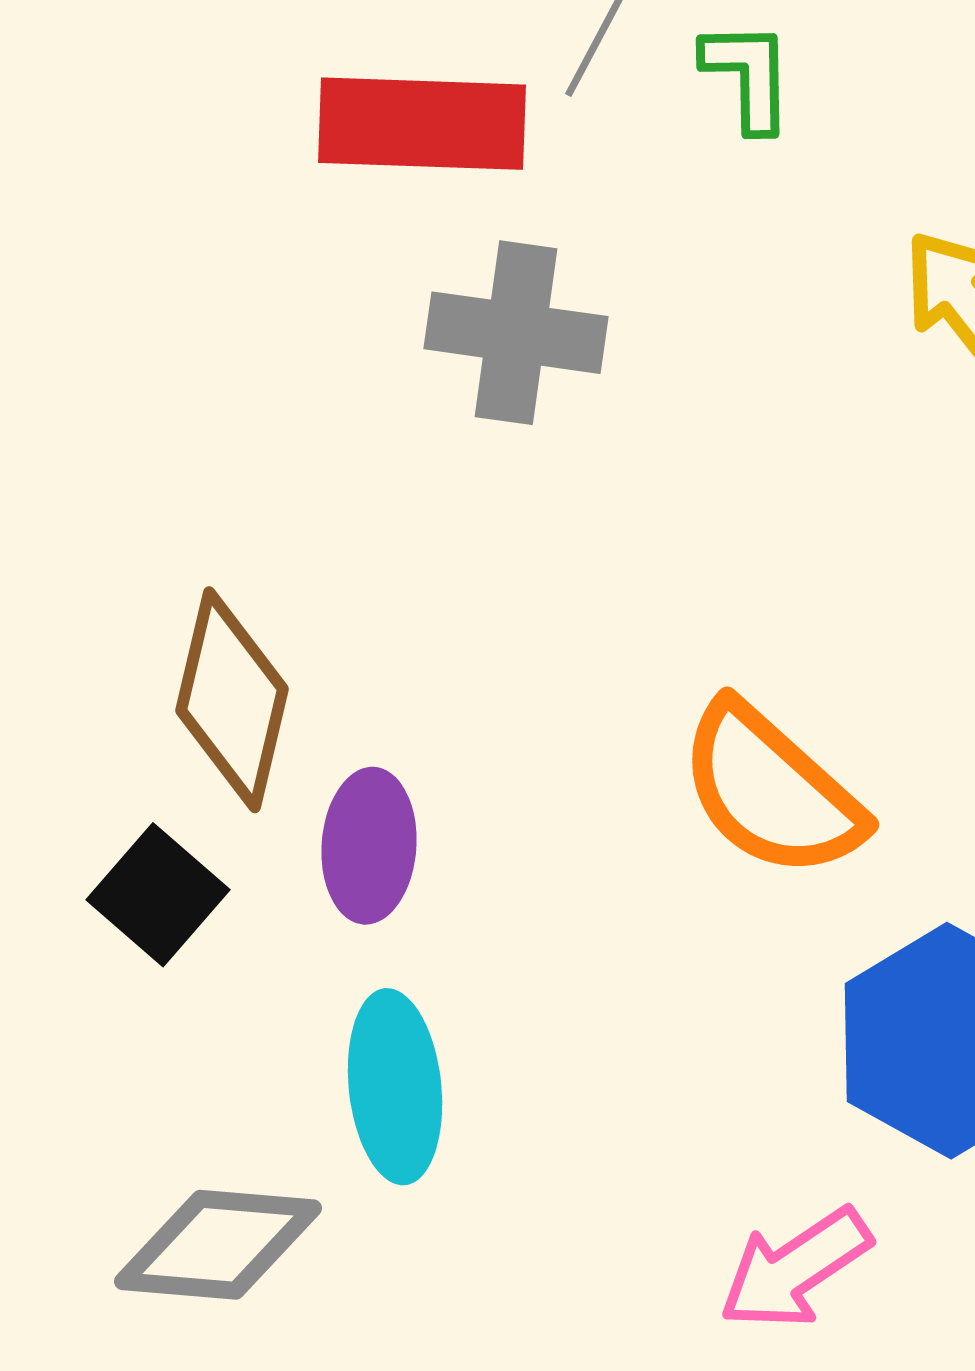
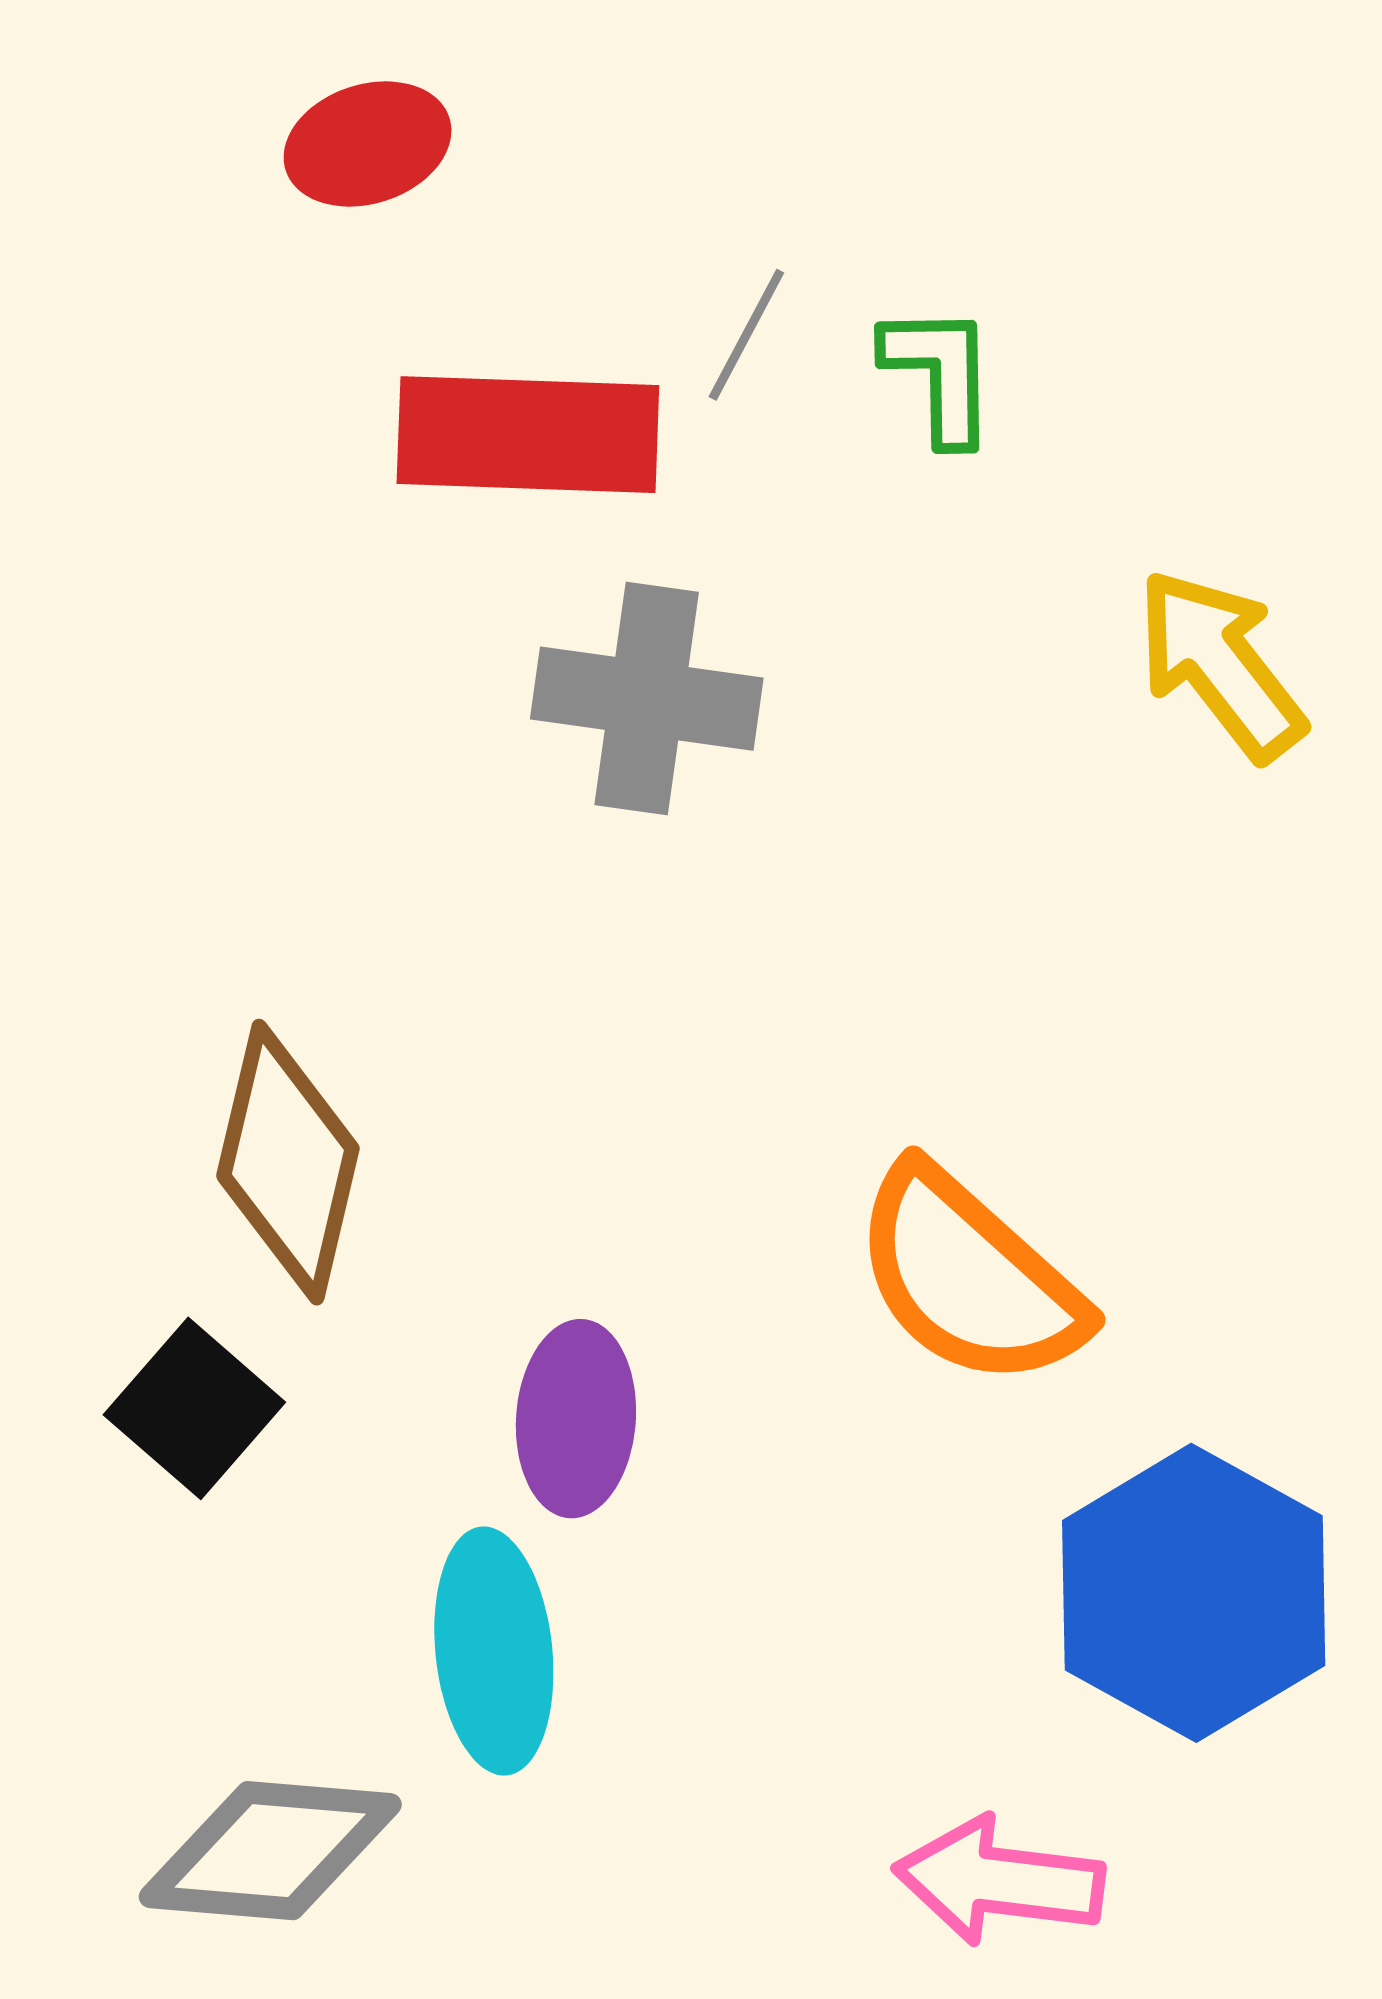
purple ellipse: (369, 846) -> (576, 1419), moved
pink arrow: (795, 1269) -> (999, 1881), turned 41

